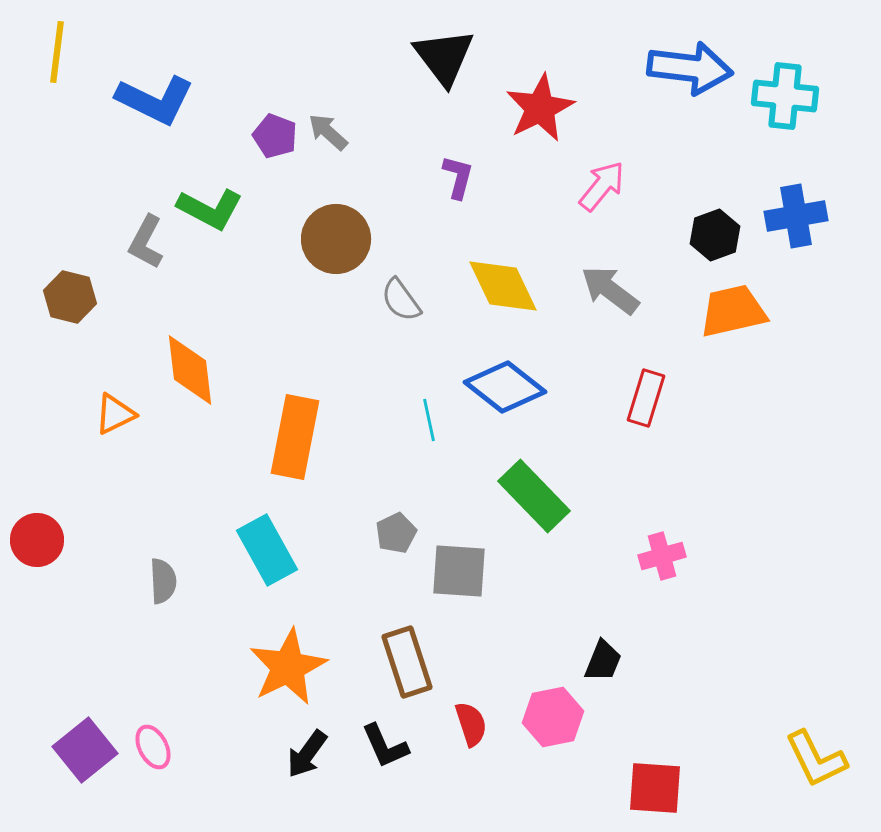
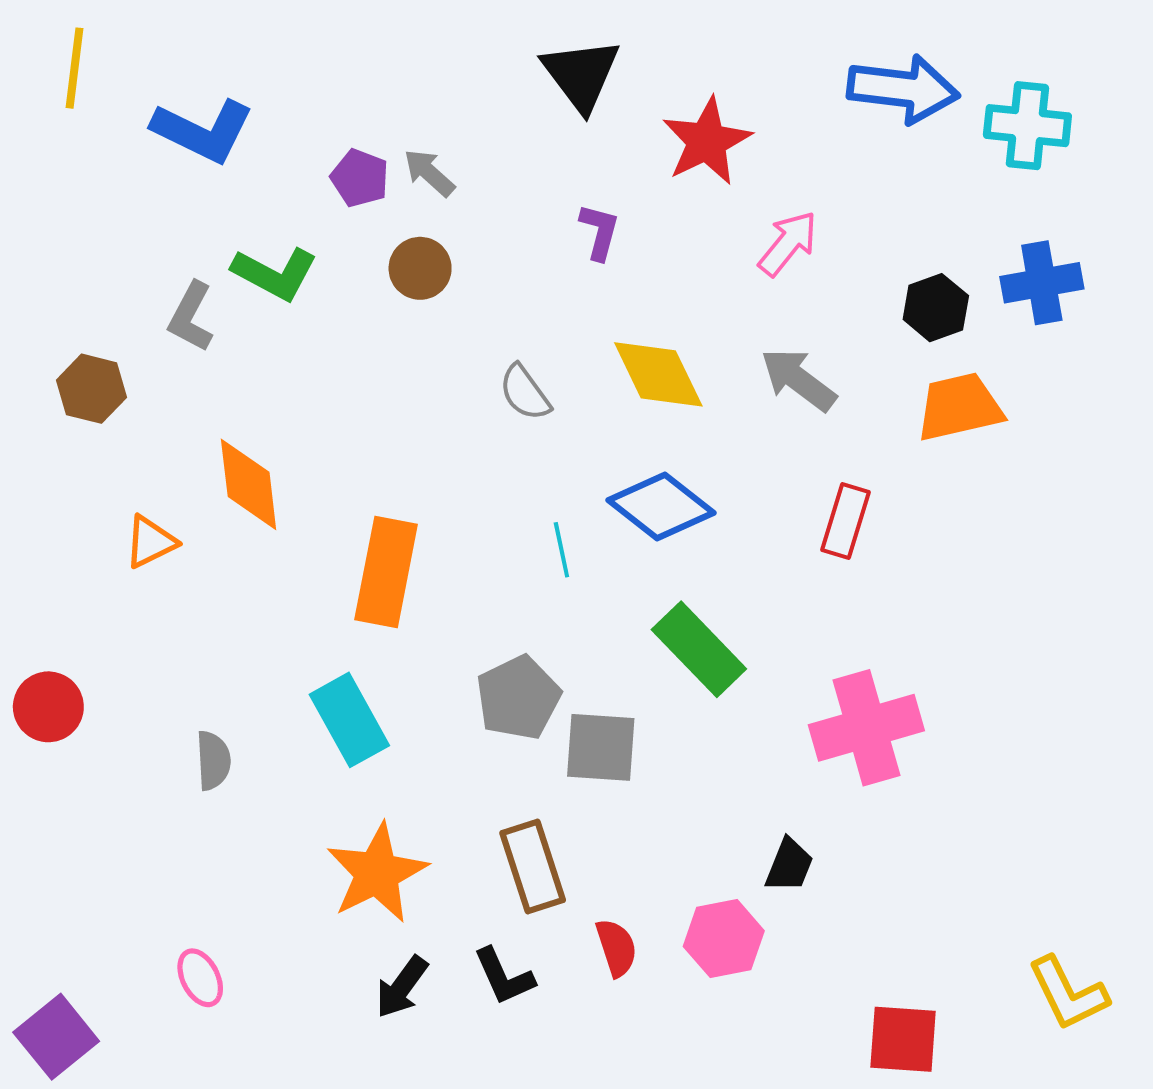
brown circle: (336, 239) -> (420, 268), moved, size x0.7
gray pentagon: (396, 533) -> (518, 698), size x1.6
pink cross: (662, 556) -> (866, 728), size x1.8
purple square: (85, 750) -> (56, 1037), moved
red square: (655, 788) -> (903, 1039), moved

